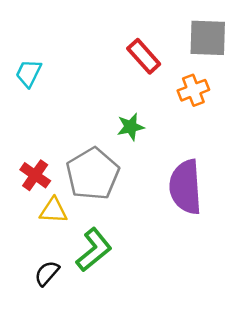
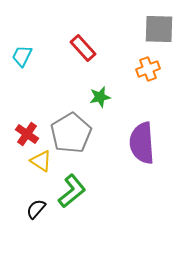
red rectangle: (144, 56) -> (83, 48), moved
yellow triangle: (53, 210) -> (41, 161), turned 30

